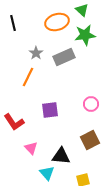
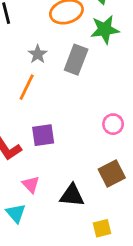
gray rectangle: (64, 57) -> (76, 60), turned -45
purple square: (50, 110) -> (43, 135), moved
cyan triangle: (47, 173) -> (16, 213), moved

